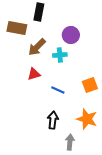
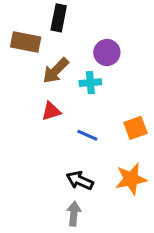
orange star: (87, 119) -> (131, 179), turned -30
black arrow: (53, 120) -> (80, 180), turned -72
gray arrow: (70, 142) -> (74, 214), moved

